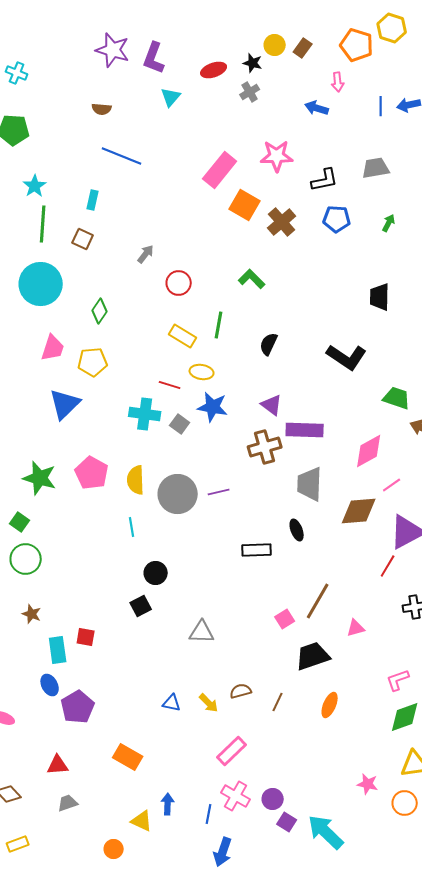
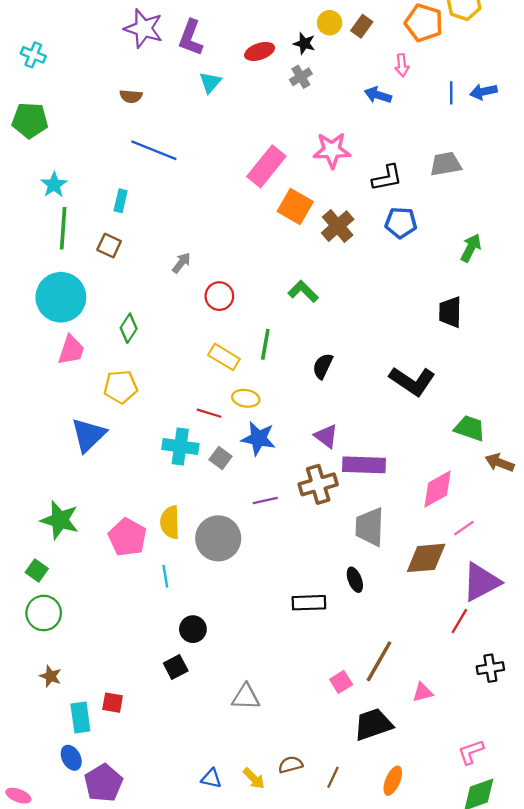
green arrow: (389, 223) -> (471, 248), moved, size x1.4
pink trapezoid: (53, 348) -> (71, 350), moved
pink pentagon: (92, 473) -> (127, 537), moved
purple line: (219, 492) -> (265, 500), moved

